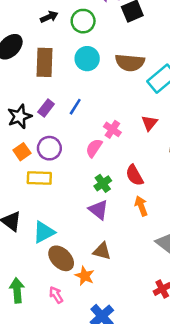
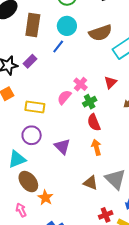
brown semicircle: (130, 63) -> (100, 33), turned -30
blue line: (75, 107) -> (58, 46), moved
purple circle: (49, 148) -> (32, 135), moved
yellow rectangle: (39, 178) -> (35, 107), moved
green cross: (103, 183) -> (90, 102), moved
brown triangle: (102, 251) -> (91, 183), moved

